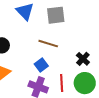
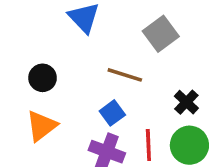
gray square: (56, 15) -> (161, 34), moved, turned -30

